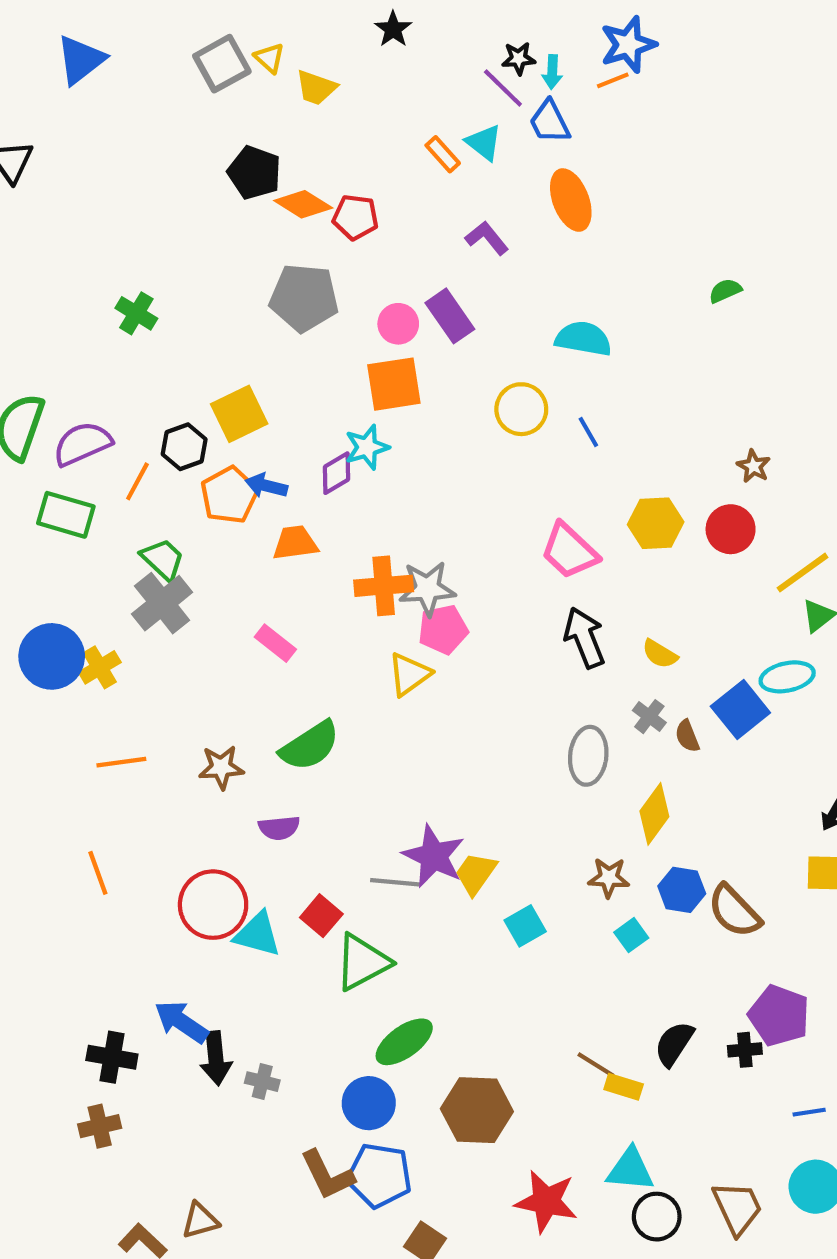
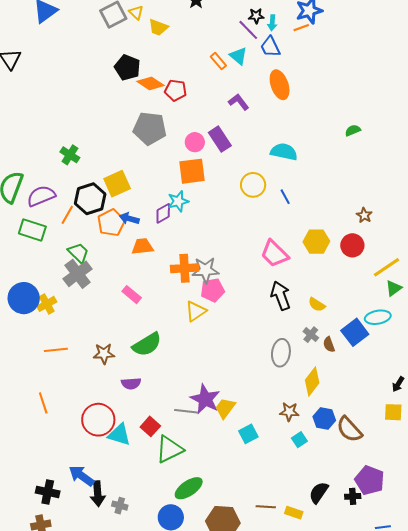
green cross: (136, 313) -> (70, 155), moved
black hexagon: (184, 447) -> (90, 199), size x1.4
brown line: (596, 1065) -> (266, 507), moved, turned -30

